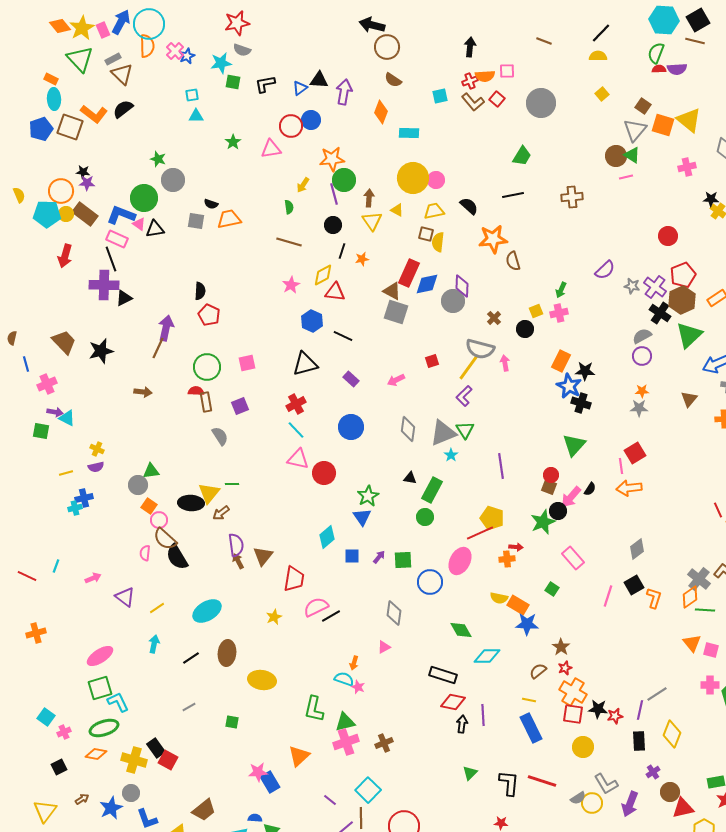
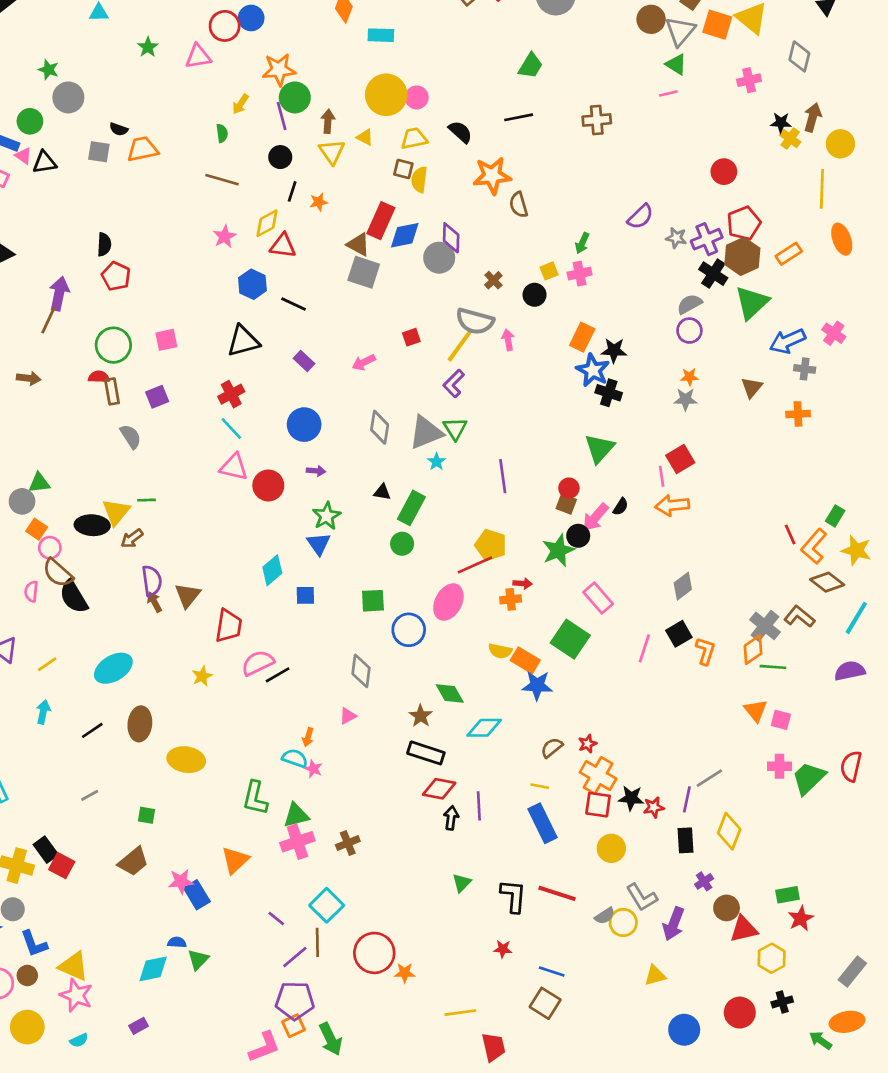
brown circle: (616, 156) -> (651, 19), moved
green circle: (144, 198) -> (30, 121), size x0.7
purple cross: (655, 287) -> (707, 239), turned 30
purple arrow: (379, 557) -> (316, 471), moved, turned 56
green square: (552, 589) -> (570, 639), size x2.0
brown star: (561, 647) -> (421, 716), moved
brown trapezoid: (204, 810) -> (133, 862), moved

